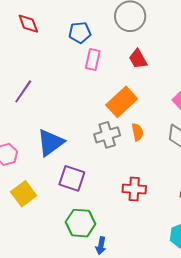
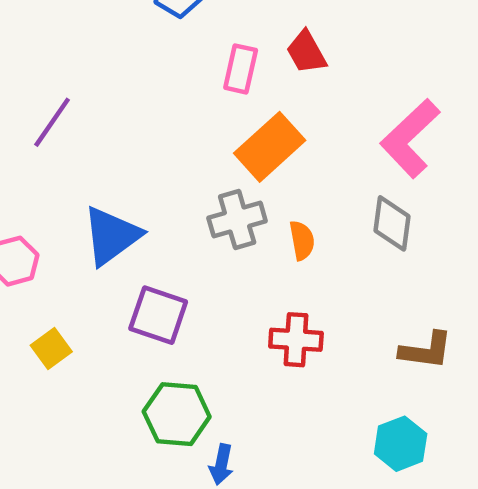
pink rectangle: (93, 60) -> (241, 69), moved
orange semicircle: (137, 132) -> (302, 240), moved
yellow square: (24, 194) -> (51, 348), size x0.7

